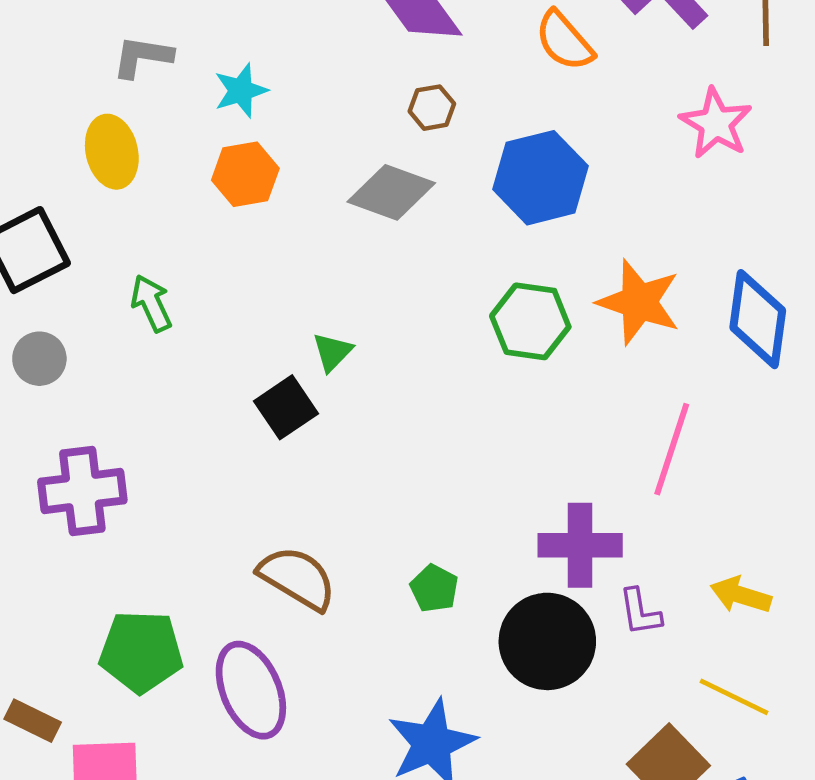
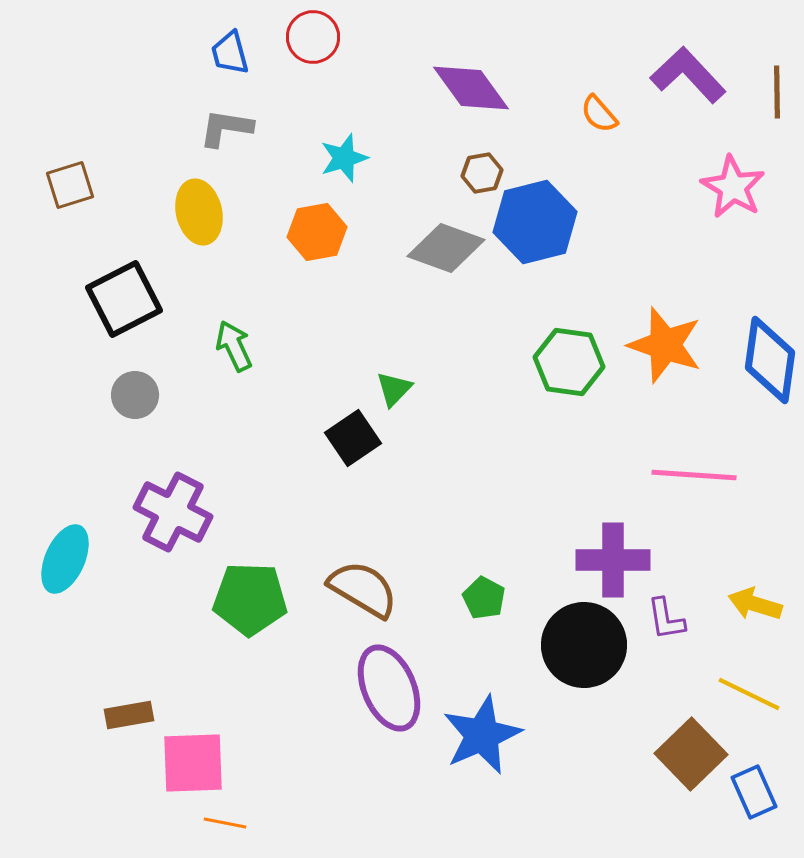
orange semicircle: (564, 41) -> (599, 114), size x0.7
cyan star: (241, 91) -> (344, 158), moved
blue hexagon: (541, 178) -> (535, 222), moved
pink line: (672, 449) -> (694, 475), turned 76
purple cross: (82, 491) -> (173, 512), turned 34
green pentagon: (141, 652) -> (250, 599), moved
purple ellipse: (251, 690) -> (389, 688), moved
brown rectangle: (33, 721) -> (129, 715), turned -36

